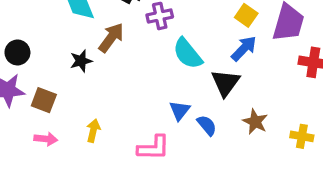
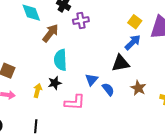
cyan semicircle: (188, 54) -> (60, 60), moved, turned 35
black star: (81, 61) -> (55, 83), moved
black triangle: (225, 83) -> (121, 63), turned 42

